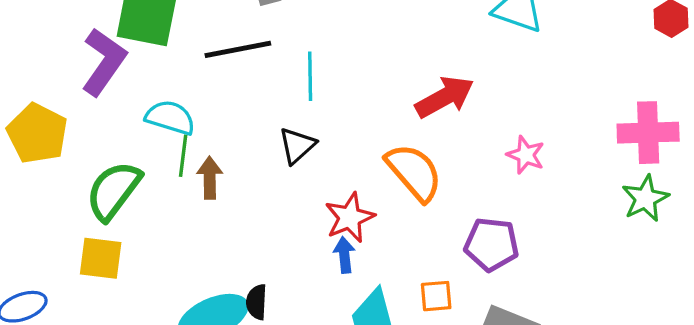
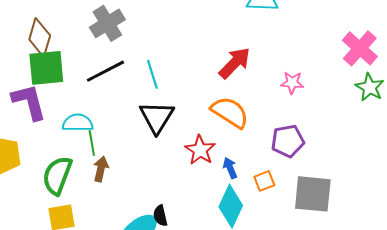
purple L-shape: (104, 62) -> (29, 102), turned -33
pink cross: (648, 133) -> (360, 48), turned -30
black triangle: (297, 146) -> (157, 117), size x1.5
brown arrow: (210, 178) -> (101, 169), moved, turned 30
blue arrow: (344, 255) -> (230, 168), moved

